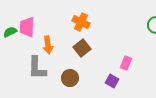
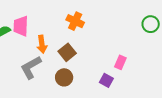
brown square: (82, 48) -> (67, 52), moved
gray L-shape: (37, 68) -> (31, 67), turned 60

